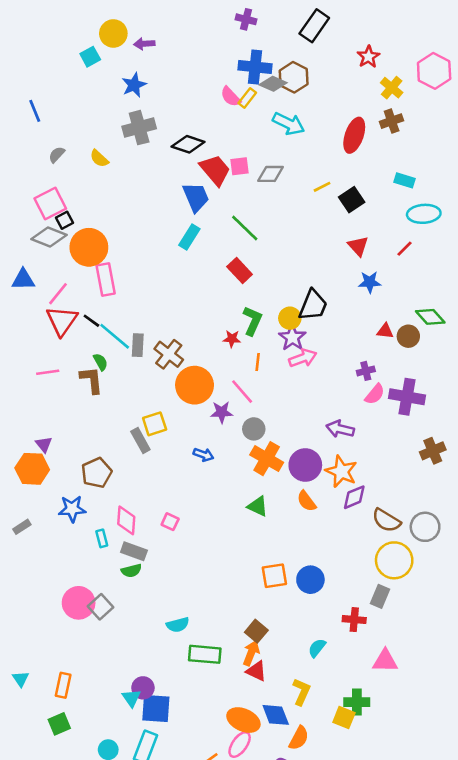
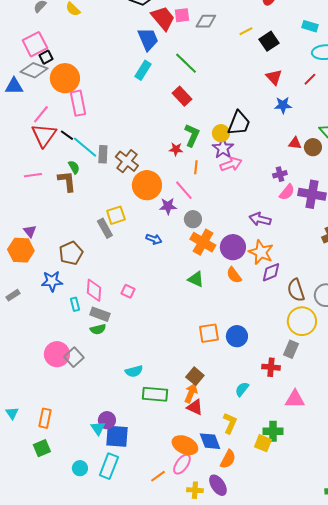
blue triangle: (23, 280) -> (14, 86), moved
brown semicircle: (386, 520) -> (296, 290), turned 40

